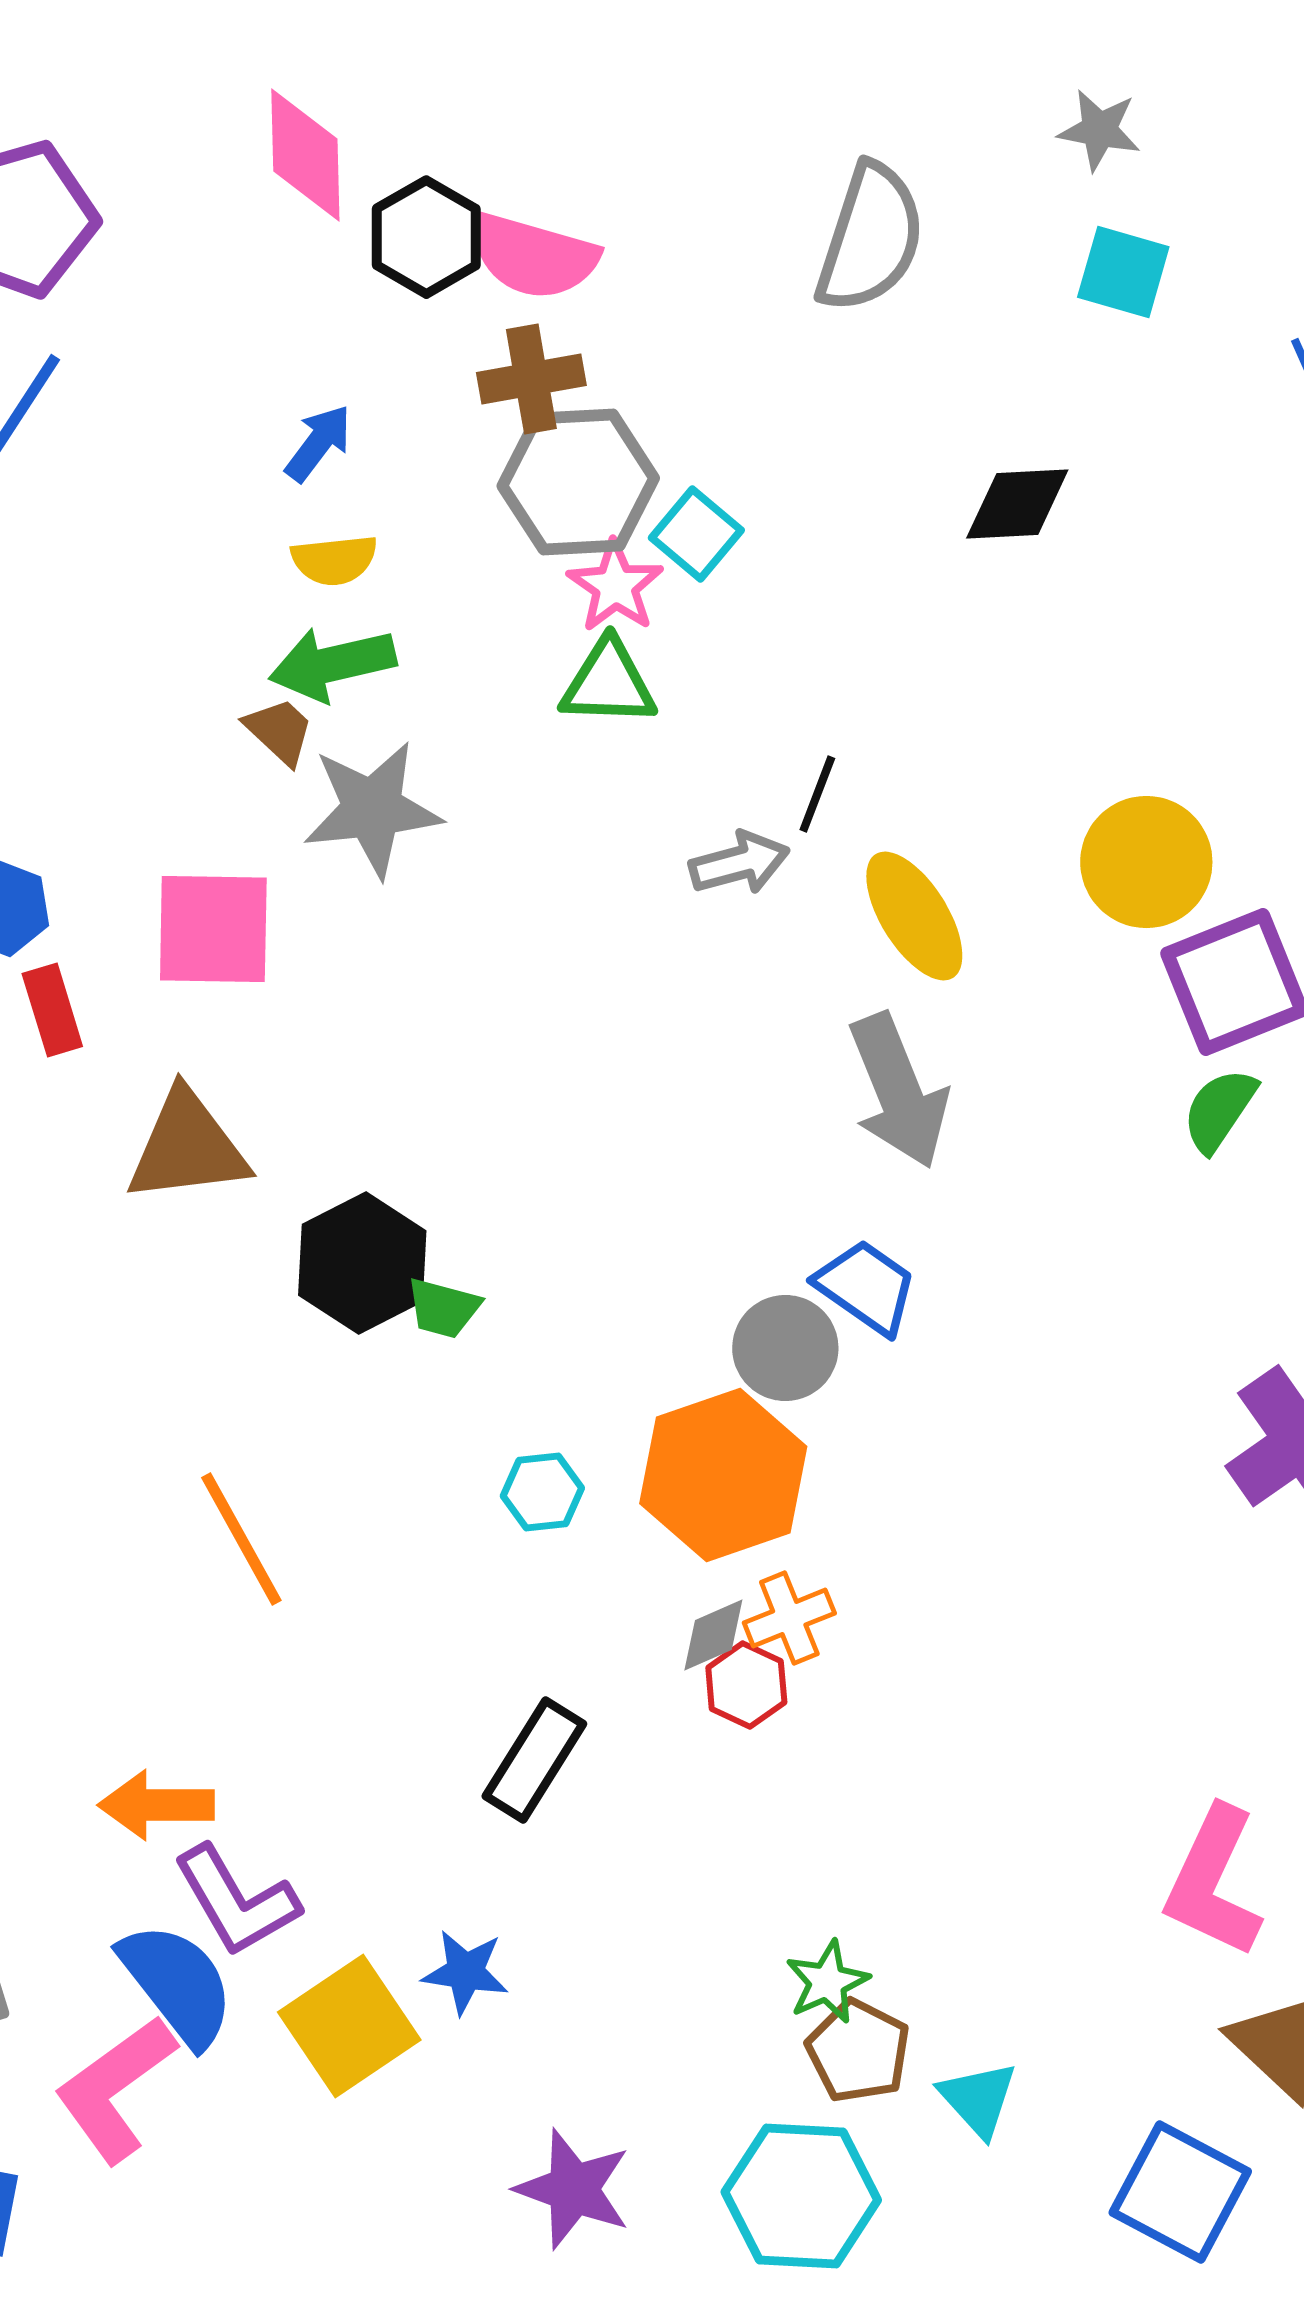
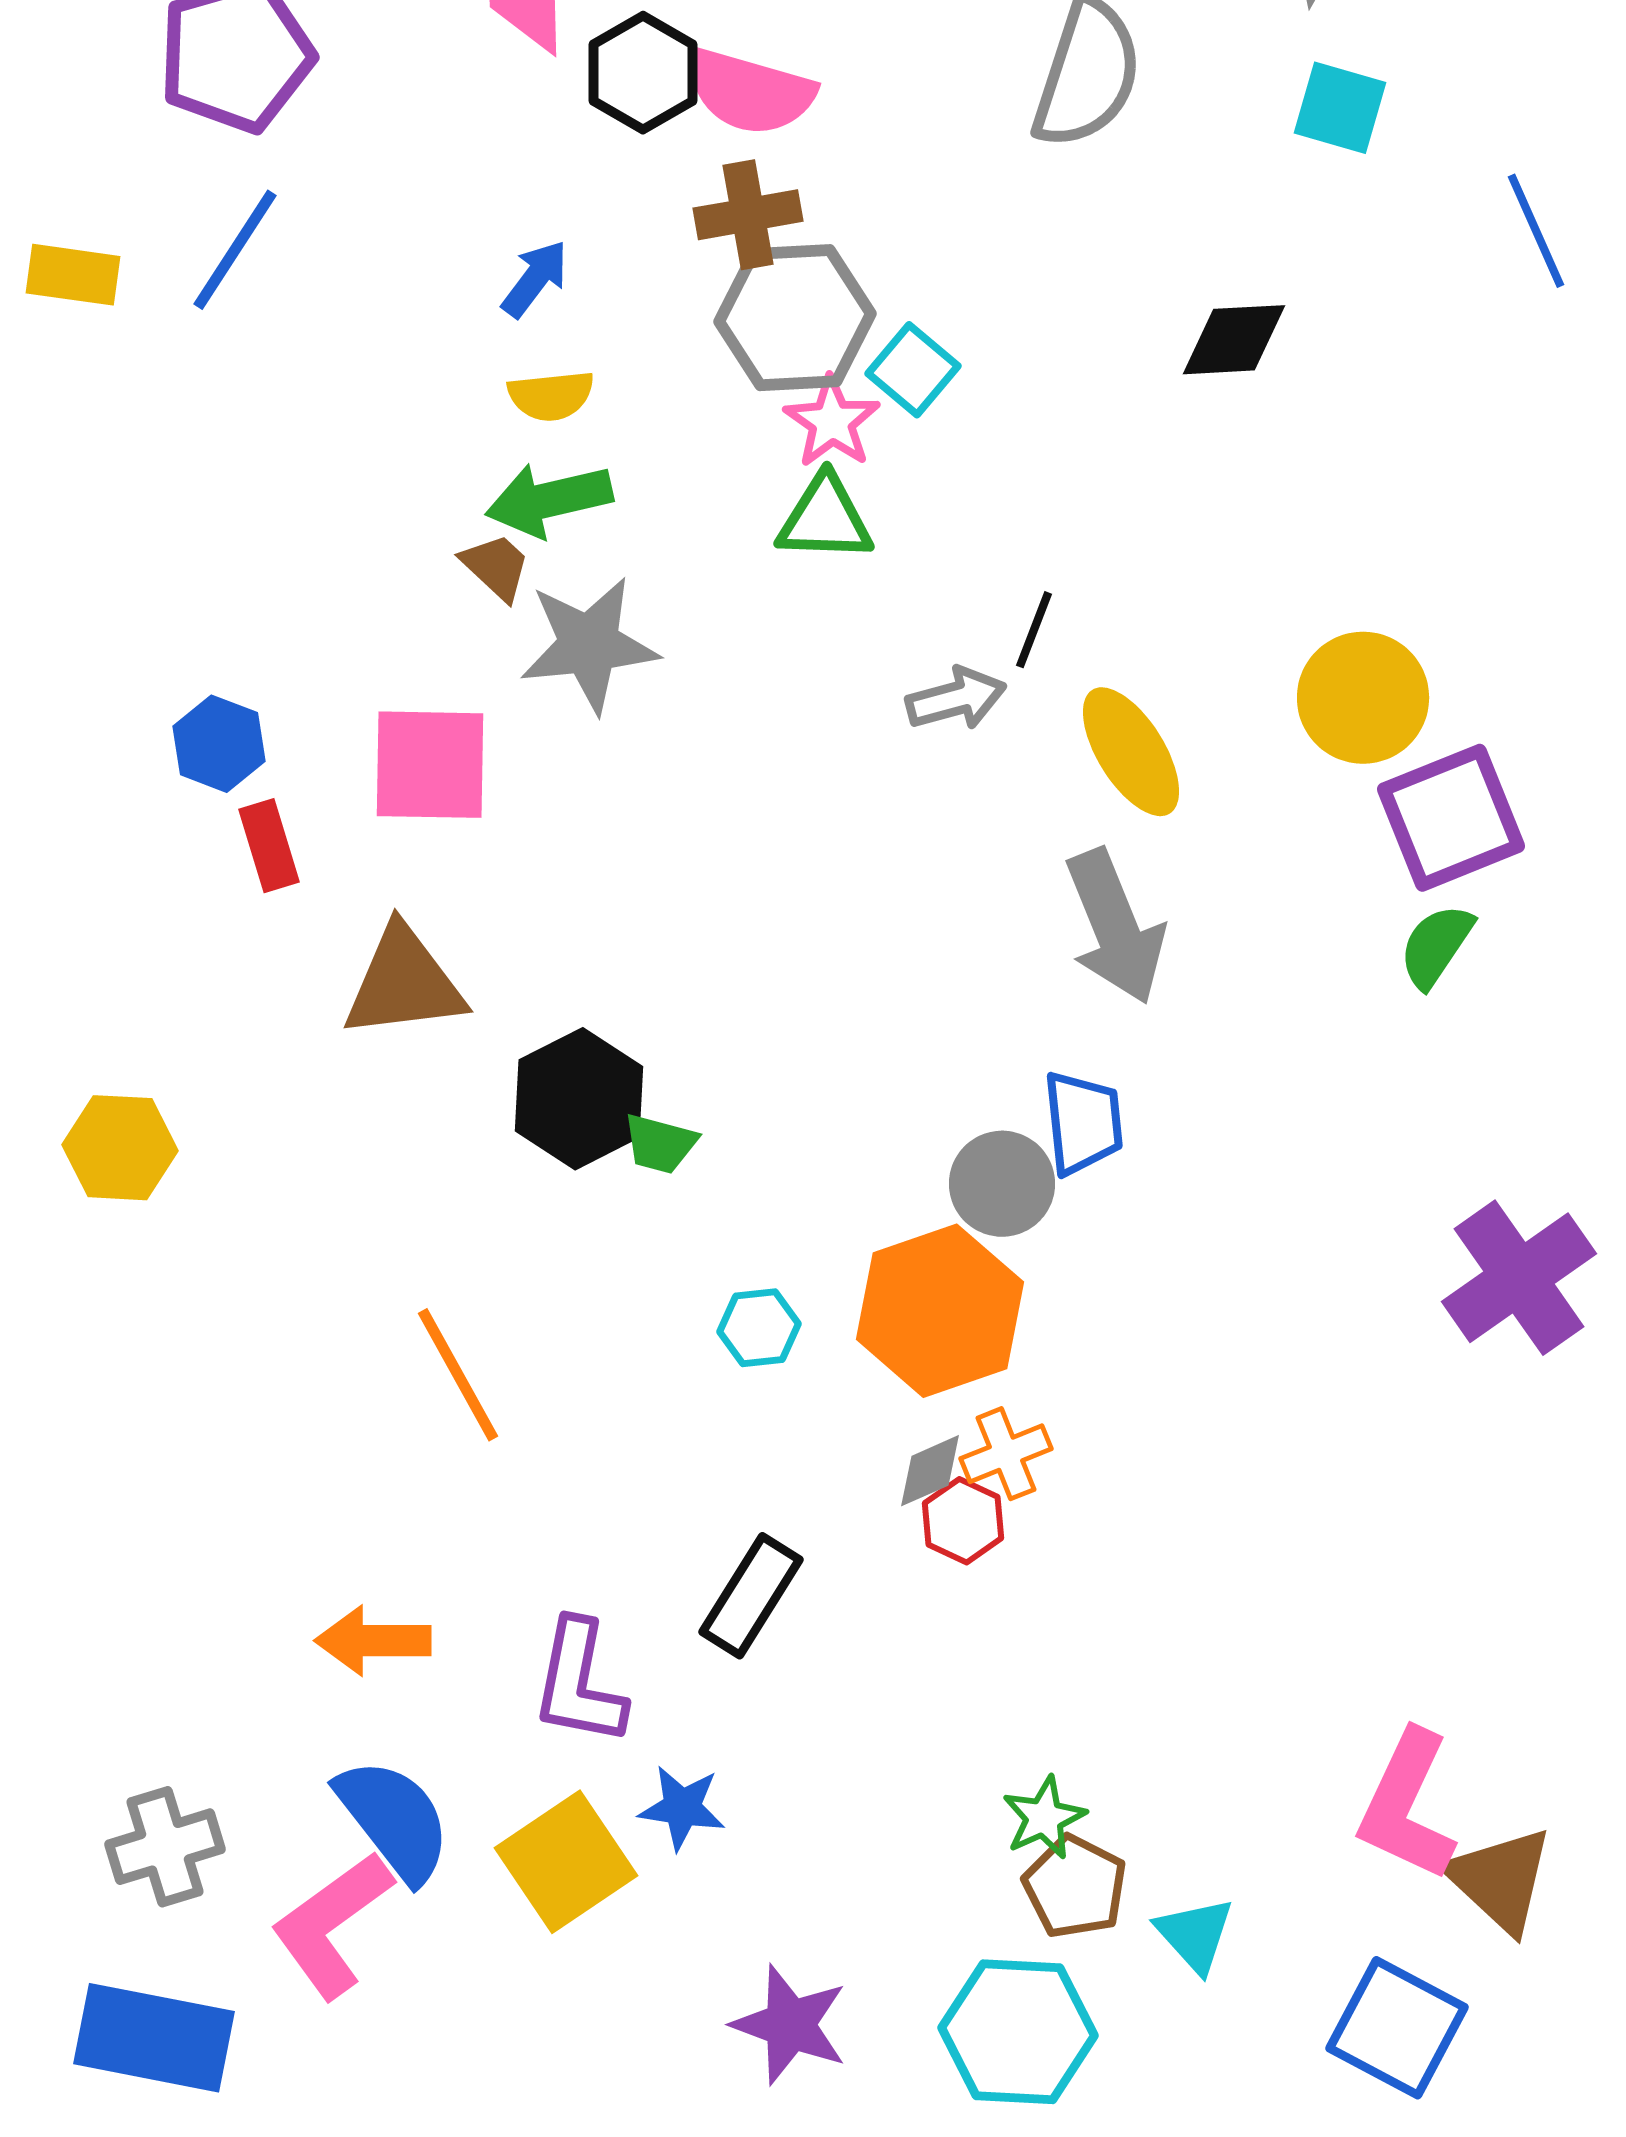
blue trapezoid: (866, 1287) -> (1083, 1123), turned 49
pink L-shape: (1213, 1882) -> (1407, 1806), moved
purple L-shape: (236, 1901) -> (579, 1683), moved, turned 41

